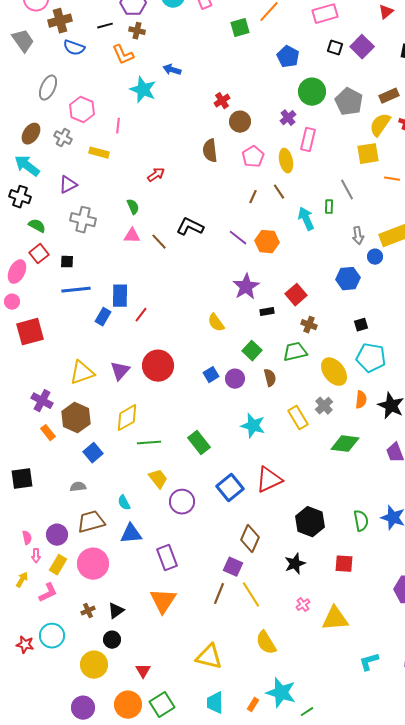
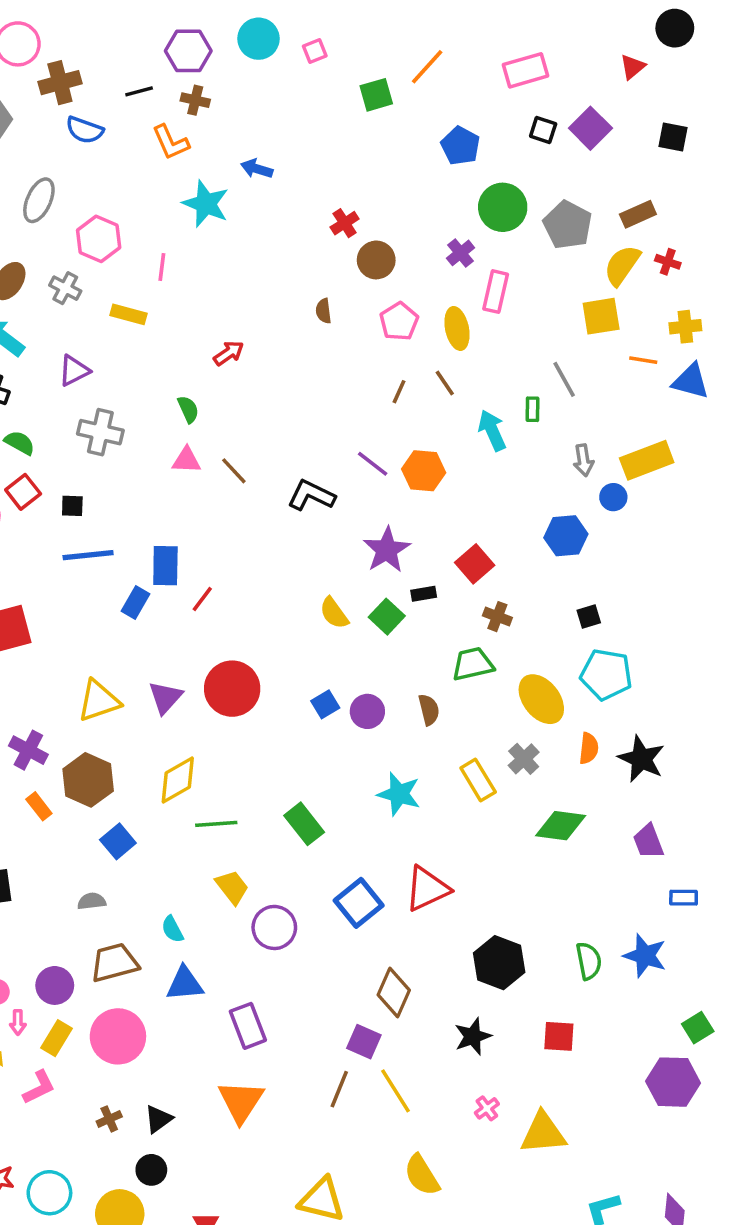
brown semicircle: (210, 151) -> (323, 311), size x0.6
black L-shape: (190, 227) -> (311, 495), moved
green square: (252, 351) -> (387, 617), moved
cyan circle: (52, 636) -> (49, 1193), moved

